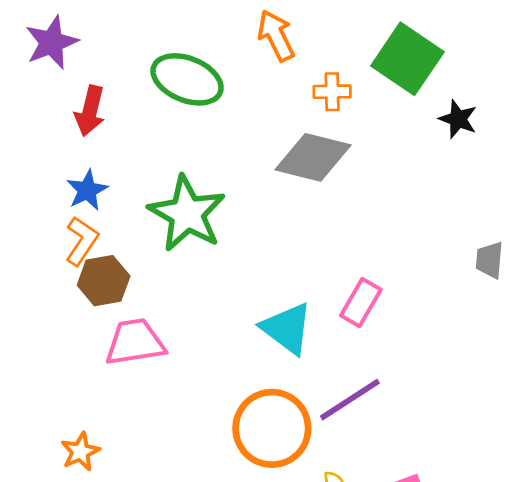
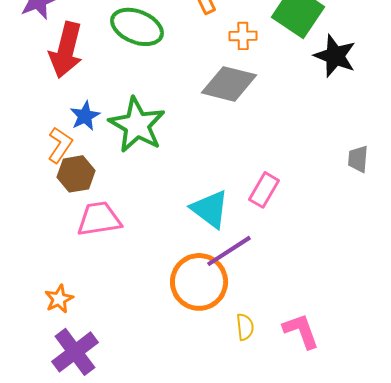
red arrow: (90, 111) -> (66, 50), size x1.5
black star: (458, 119) -> (335, 56), size x1.5
blue star: (87, 190) -> (85, 116), moved
purple line: (350, 400) -> (229, 251), moved

